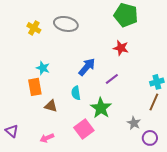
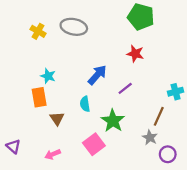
brown line: (154, 102) -> (159, 116), moved
brown triangle: (51, 106) -> (57, 119), turned 40

